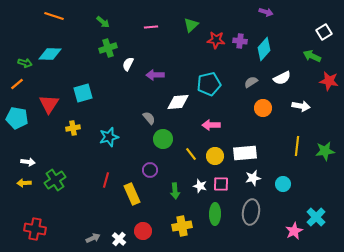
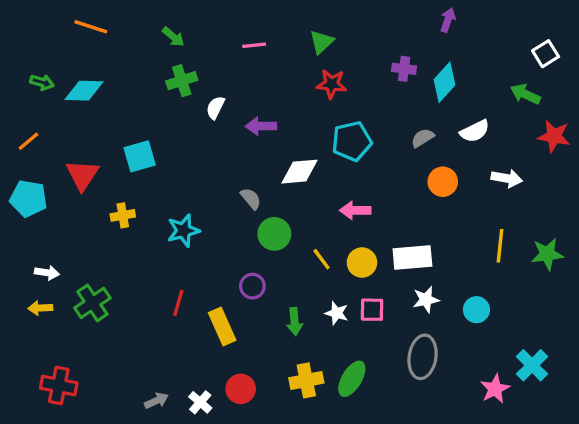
purple arrow: (266, 12) -> (448, 20), turned -88
red star: (216, 40) -> (332, 84), moved
green arrow: (25, 63) -> (42, 82), moved
green ellipse: (215, 214) -> (352, 379), moved, turned 30

